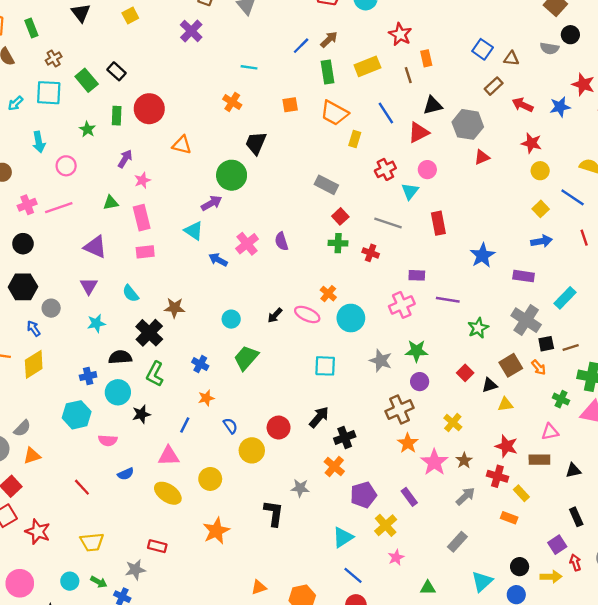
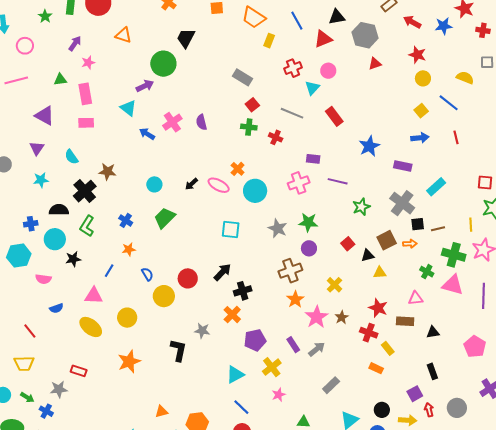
red rectangle: (438, 223) -> (334, 116), turned -30
orange arrow: (539, 367) -> (410, 244), turned -56
red line: (82, 487) -> (30, 331), moved
gray arrow: (465, 496) -> (317, 349), moved

